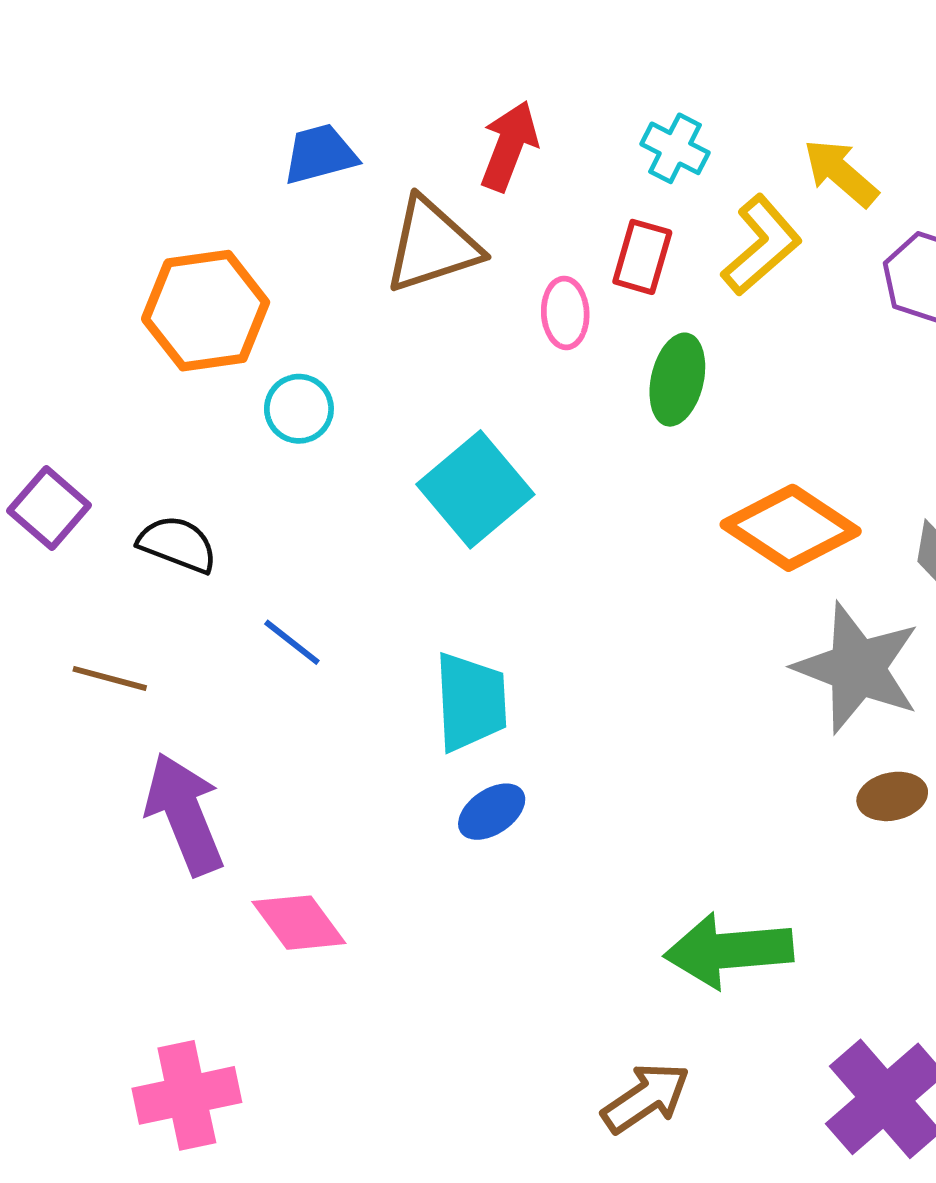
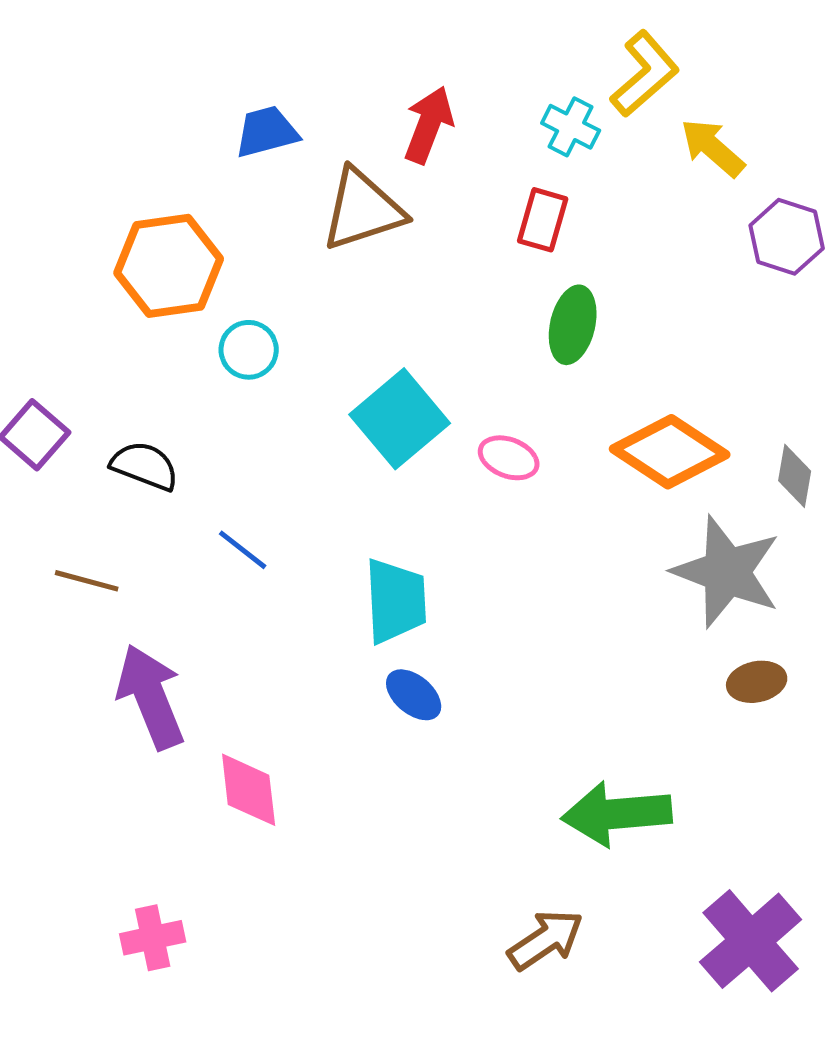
yellow L-shape: (761, 245) -> (645, 74), moved
pink ellipse: (565, 313) -> (509, 458), moved, turned -66
blue ellipse: (492, 812) -> (414, 695), turned 74
pink diamond: (299, 923) -> (249, 790), turned 30
pink cross: (187, 1095) -> (153, 938), size x0.7

